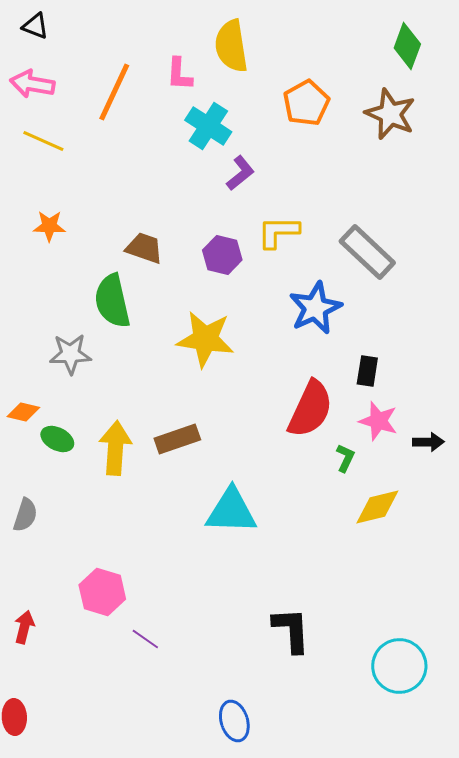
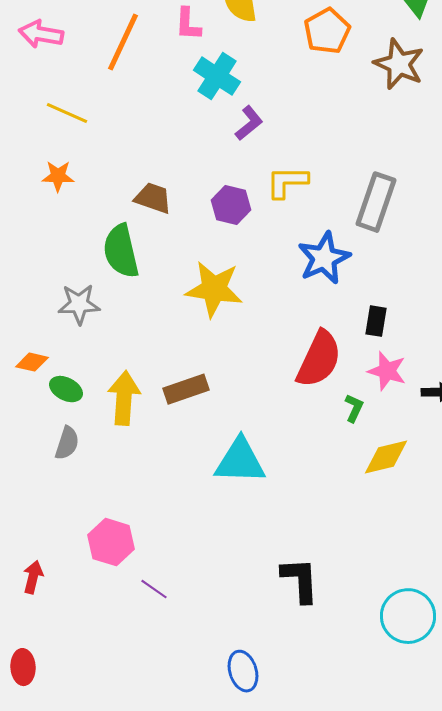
orange pentagon: (306, 103) -> (327, 31), moved
yellow line: (43, 141) -> (67, 113), moved
gray rectangle: (367, 252) -> (376, 202), turned 66
gray semicircle: (25, 515) -> (67, 443), moved

